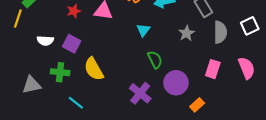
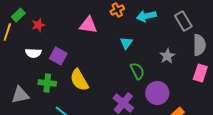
red star: (74, 11) -> (38, 25), moved
gray star: (187, 33) -> (167, 56), moved
pink rectangle: (213, 69) -> (200, 73), moved

